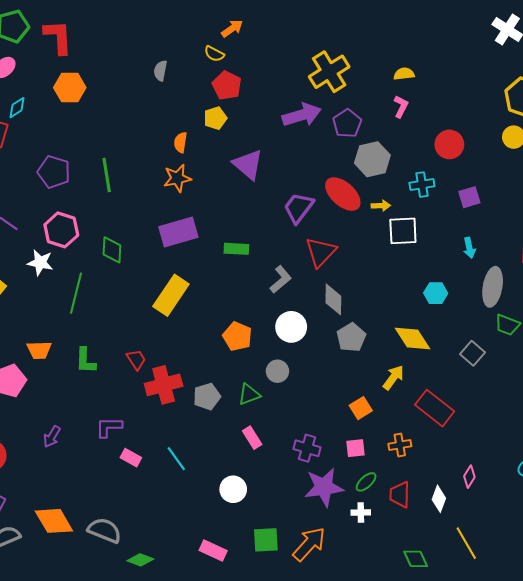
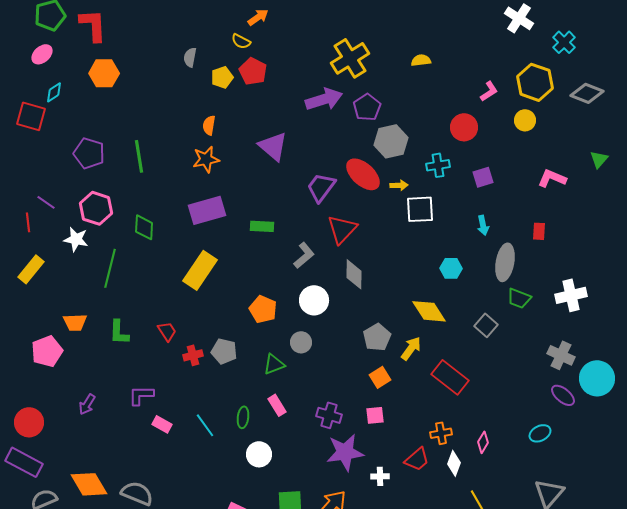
pink L-shape: (401, 107) -> (489, 91), moved, turned 30
yellow pentagon: (215, 118) -> (222, 77), moved
gray pentagon: (351, 337) -> (377, 337), moved
red cross: (164, 385) -> (193, 355), size x0.6
gray pentagon: (207, 396) -> (224, 351), moved, turned 30
orange cross: (400, 445) -> (441, 433), moved
green ellipse: (366, 482) -> (243, 417), moved, turned -40
red trapezoid: (400, 495) -> (417, 459), turned -132

